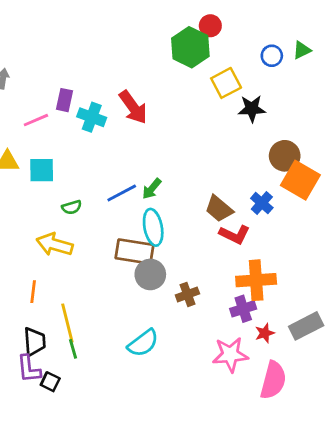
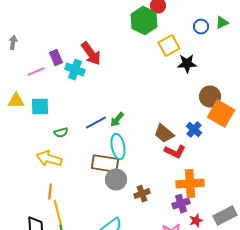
purple rectangle: (65, 100) -> (56, 58), turned -35
red arrow: (133, 107) -> (91, 54), moved
orange line: (33, 292) -> (50, 192), moved

